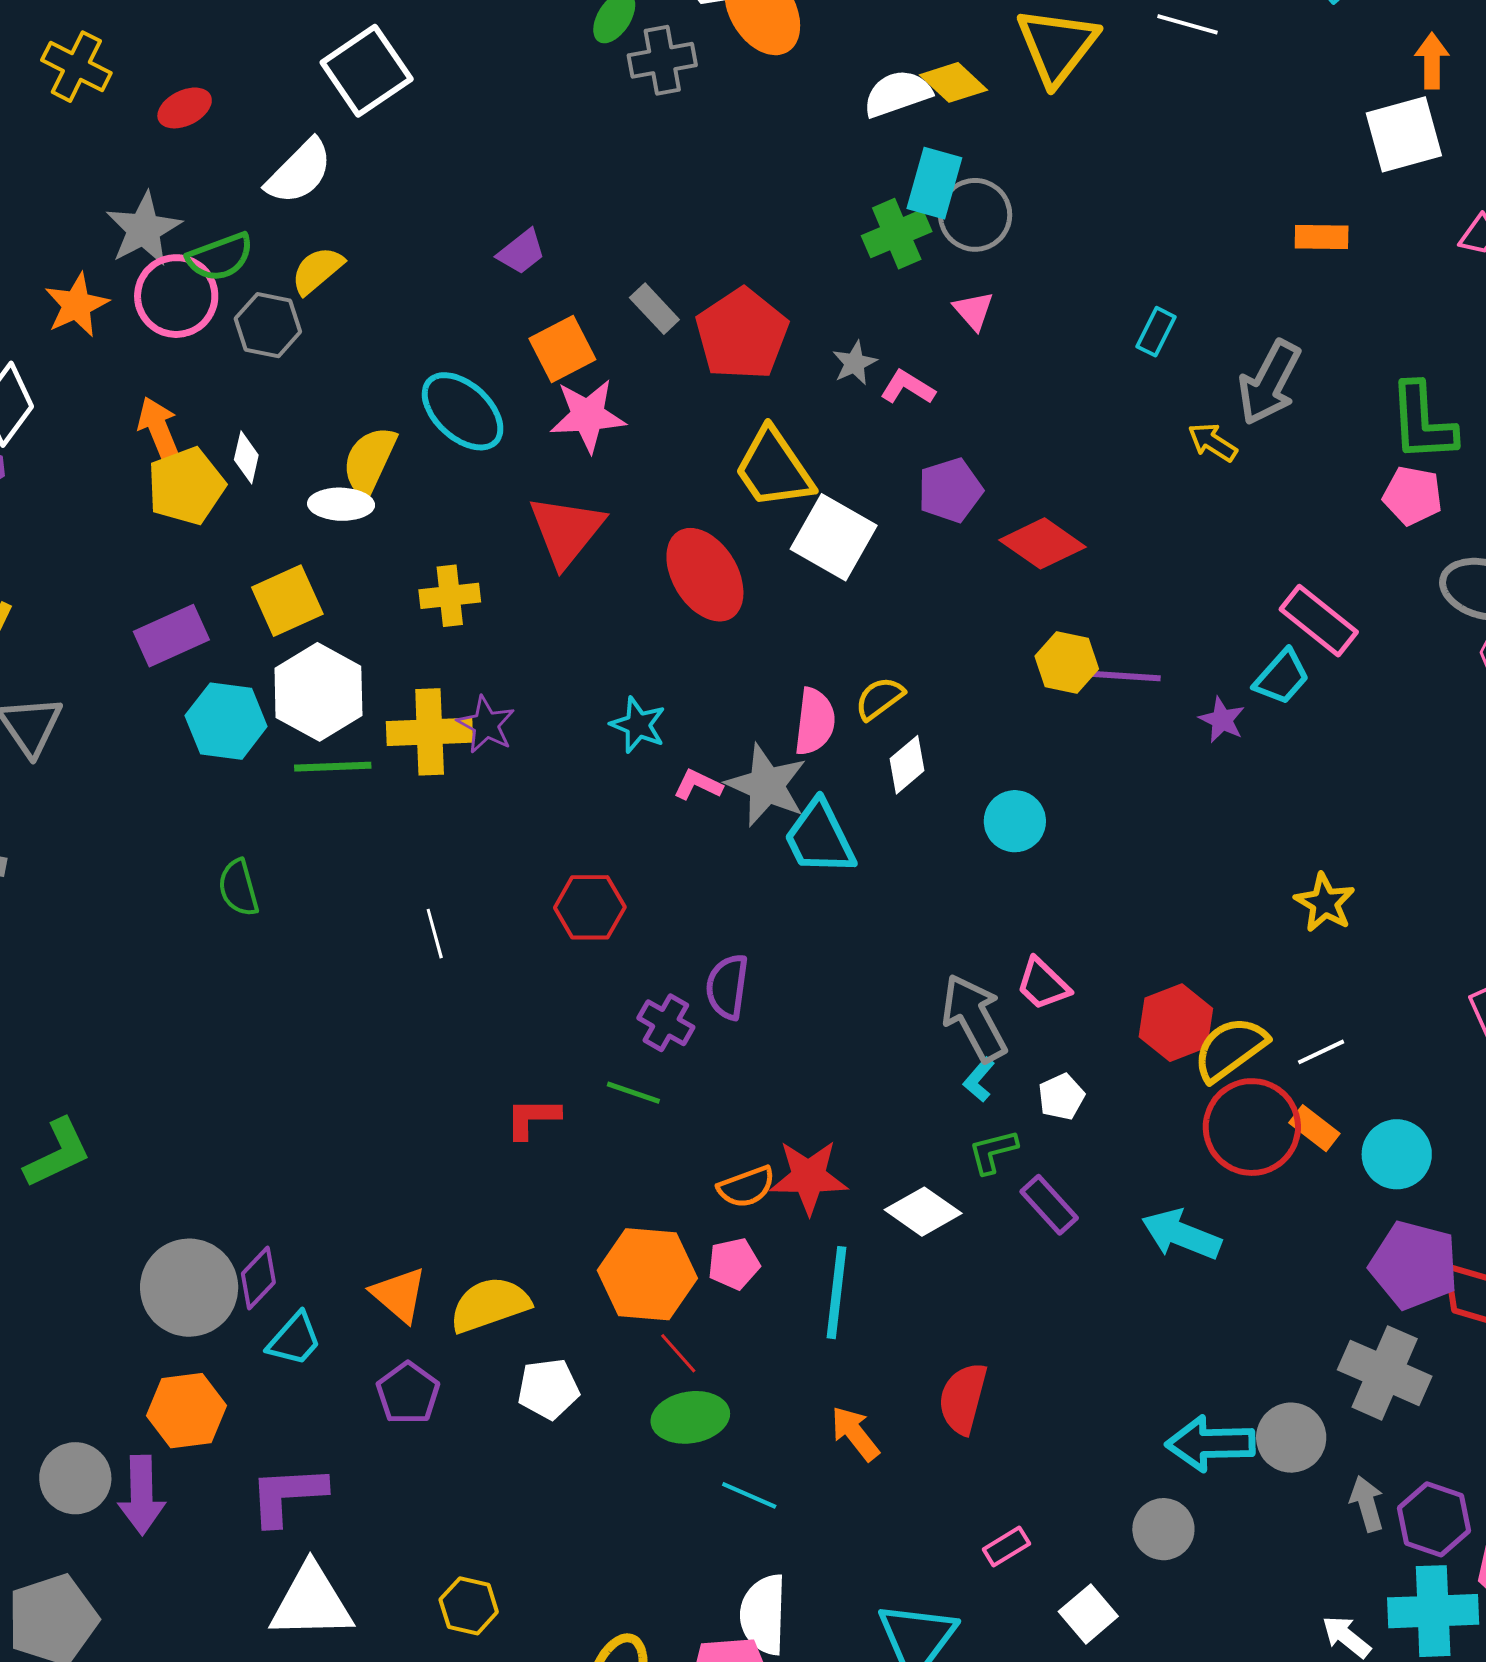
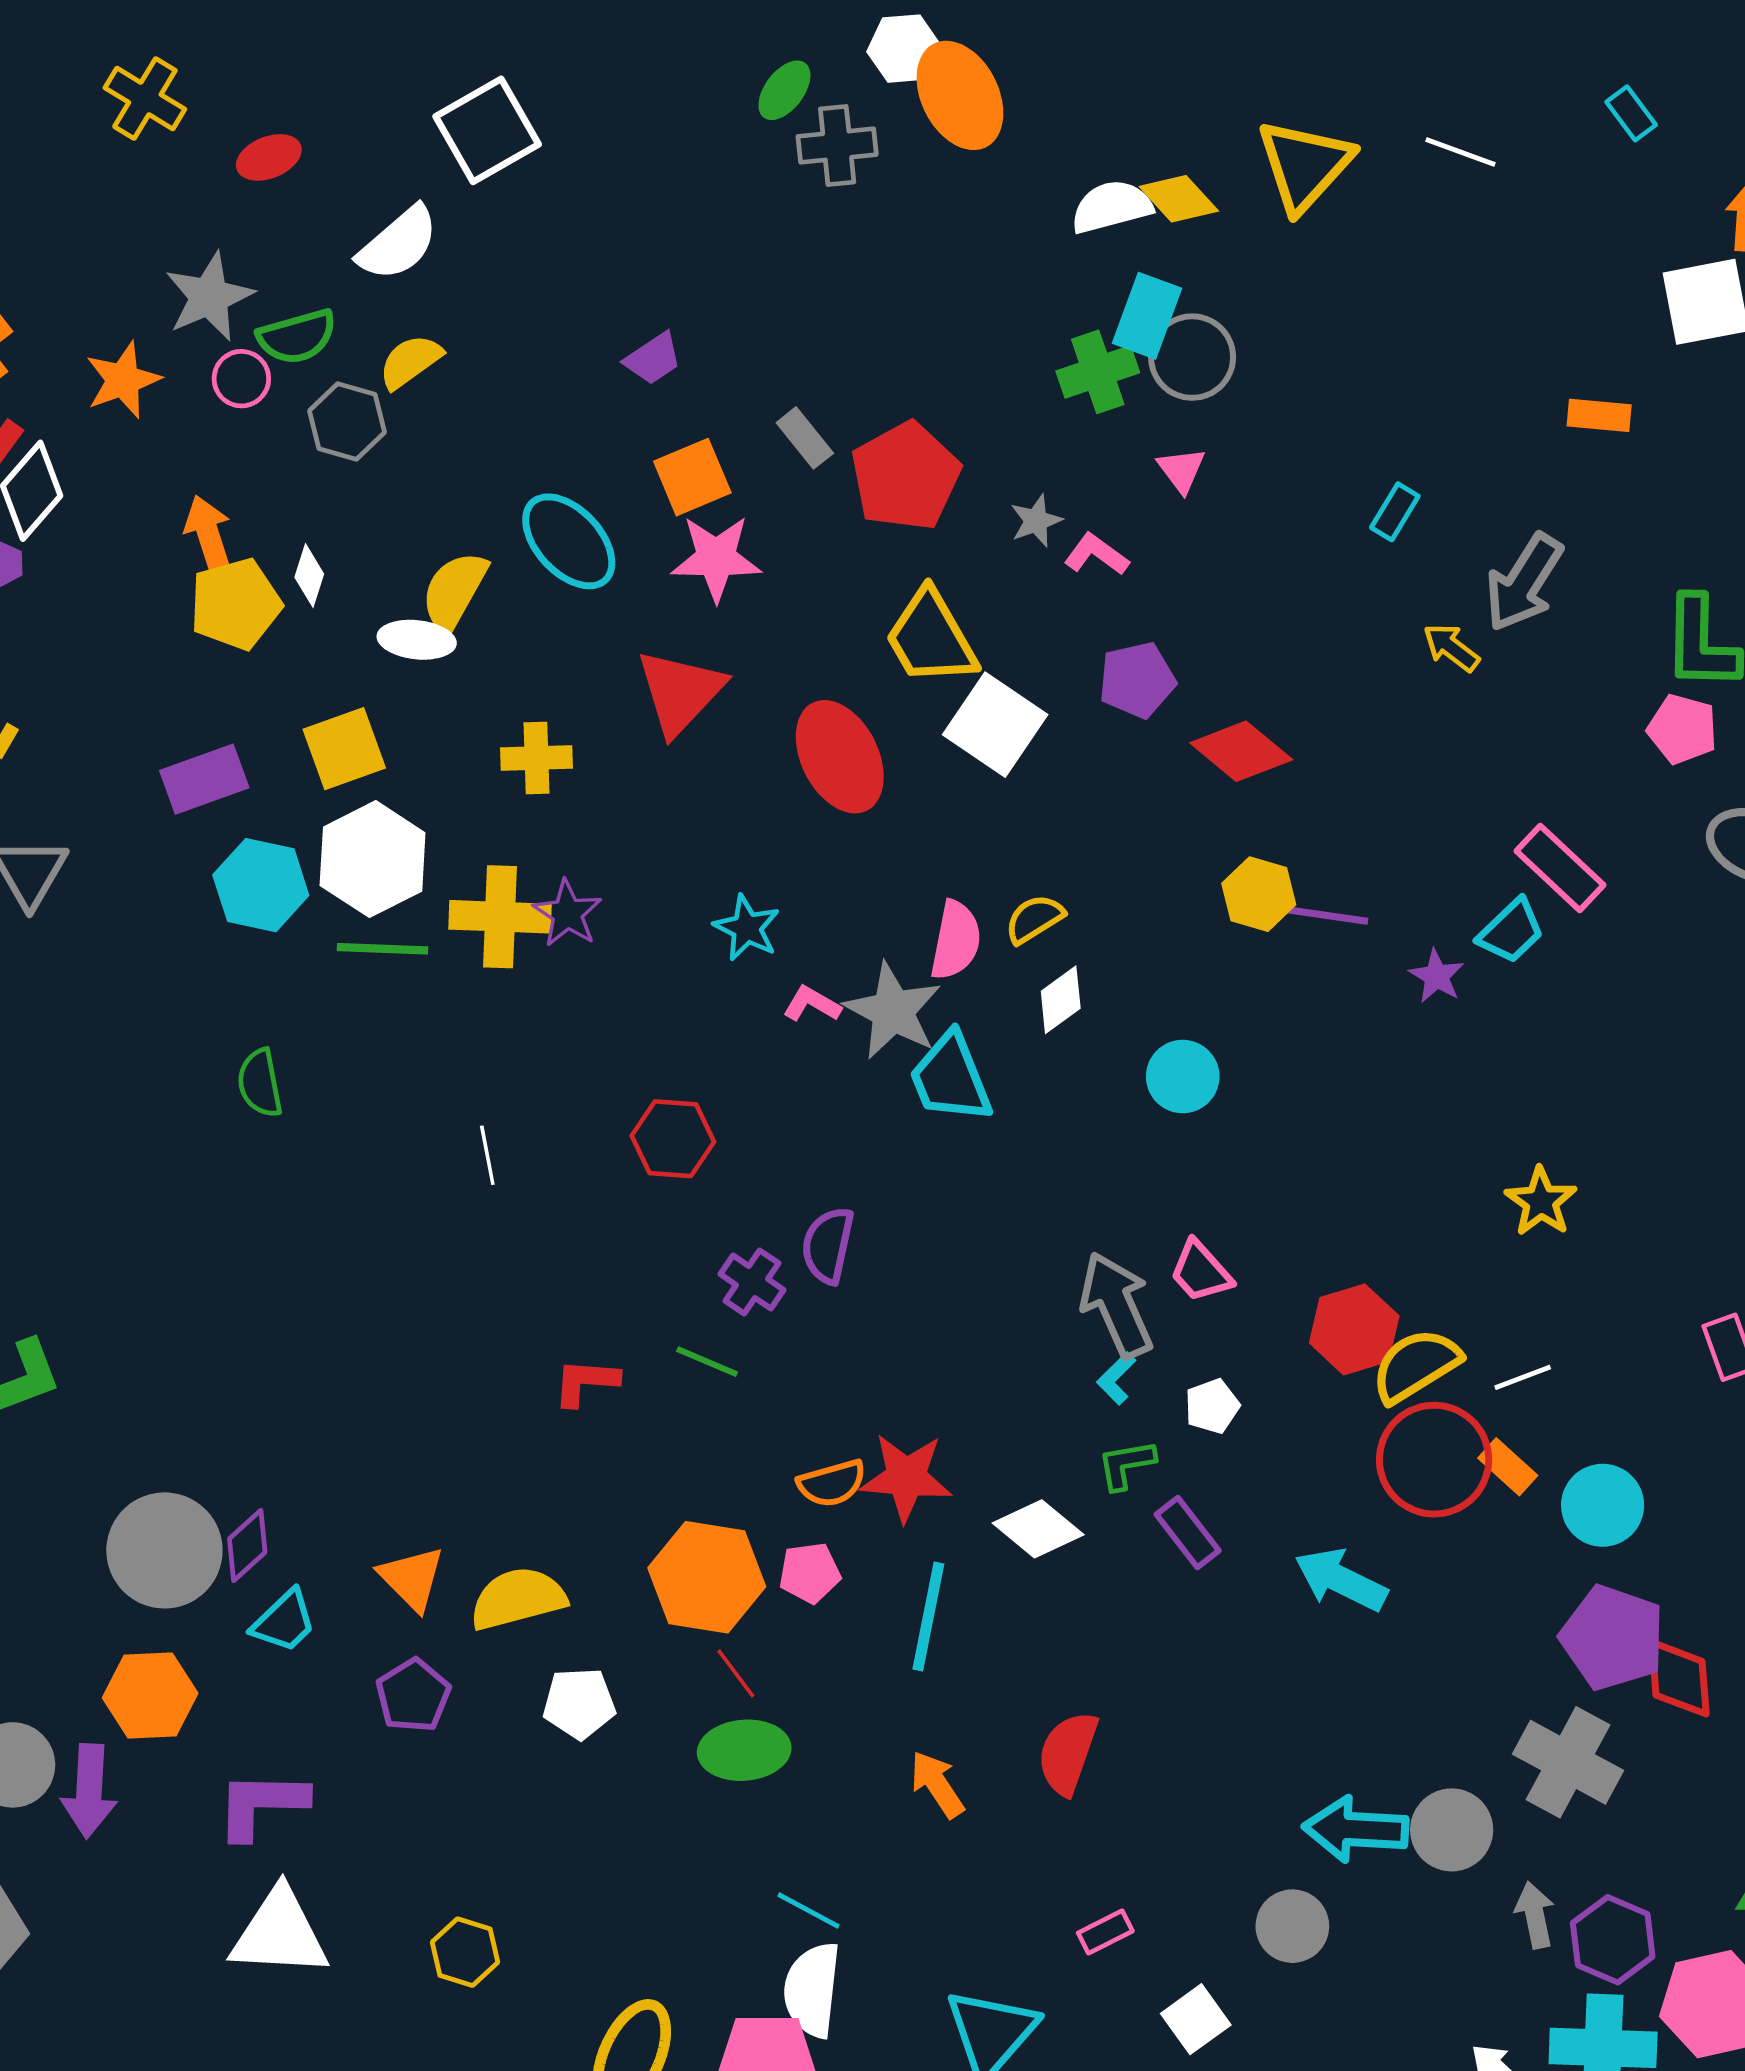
pink circle: (176, 296) -> (241, 379), size x0.6
cyan line: (749, 1495) -> (808, 1911), moved

